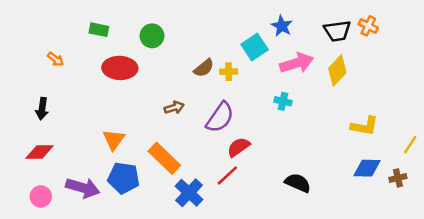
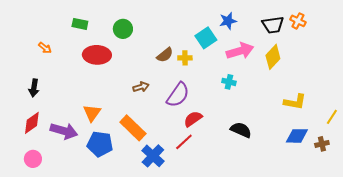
blue star: (282, 26) -> (228, 21), turned 30
red diamond: (40, 152) -> (32, 123), turned -35
black semicircle: (298, 183) -> (241, 130), moved
purple arrow: (83, 188) -> (64, 131), moved

